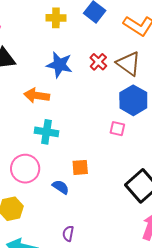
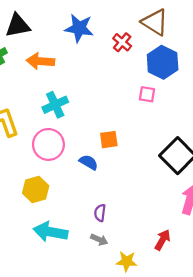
red cross: (98, 62) -> (122, 42), moved
orange arrow: (37, 96) -> (40, 61), moved
cyan cross: (46, 132) -> (55, 105), moved, turned -30

